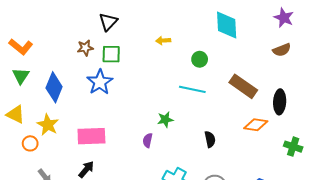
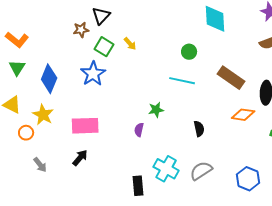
yellow arrow: (163, 41) -> (130, 44), moved, turned -128
brown star: (85, 48) -> (81, 30), moved
green square: (111, 54) -> (104, 47), turned 30

